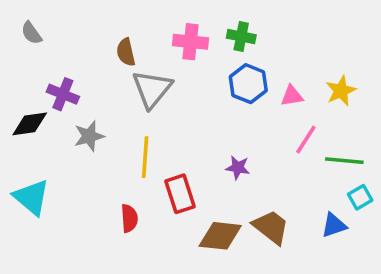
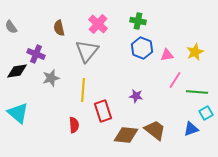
gray semicircle: (31, 33) -> (11, 27), moved
pink cross: (190, 42) -> (98, 24), moved, turned 36
brown semicircle: (126, 52) -> (59, 28), moved

